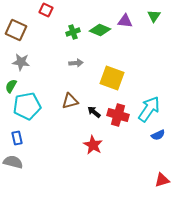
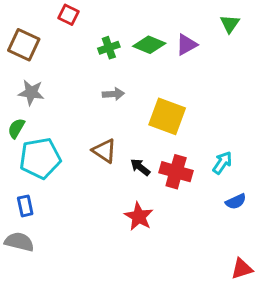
purple triangle: (125, 21) -> (187, 45), moved, turned -35
brown triangle: (70, 101) -> (104, 151), turned 48
cyan arrow: (149, 109) -> (222, 163), size x0.6

